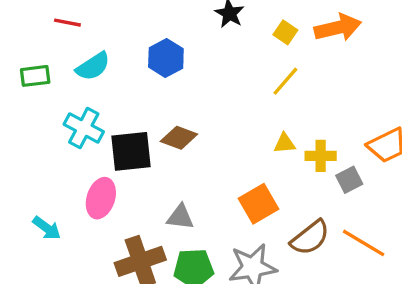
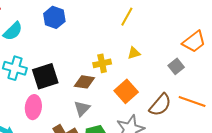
brown diamond: (179, 138) -> (84, 82), moved
yellow cross: (321, 156) -> (102, 63), moved
gray triangle: (180, 217) -> (82, 109), turned -42

